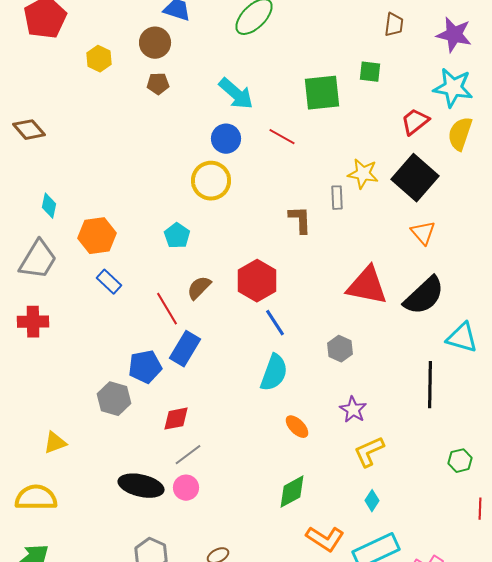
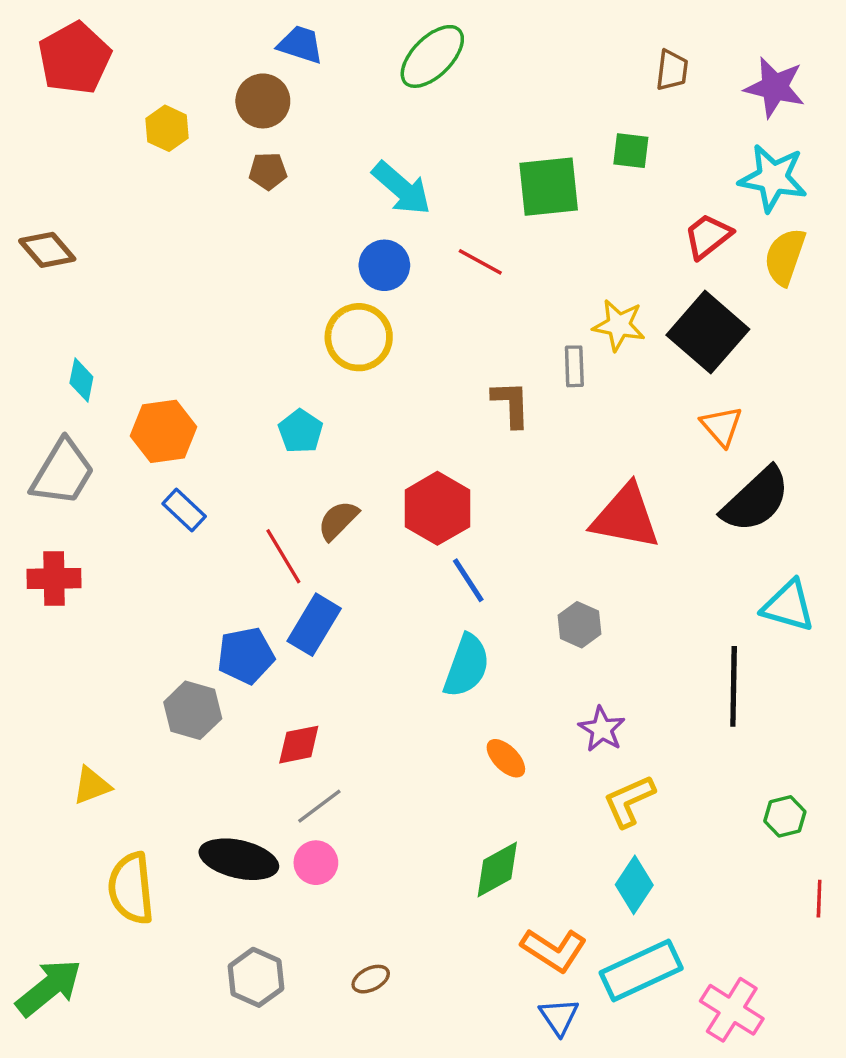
black semicircle: (424, 296) -> (756, 500), moved
yellow semicircle: (36, 498) -> (131, 888), moved, turned -96
cyan diamond: (372, 501) -> (634, 885), size x1.5

